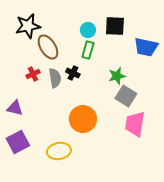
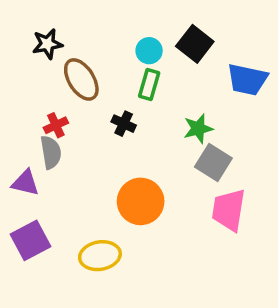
black star: (28, 26) -> (47, 44), size x0.7
black square: (115, 26) -> (195, 44), turned 35
gray semicircle: (55, 78) -> (51, 152), moved

